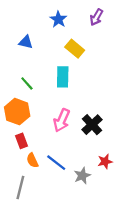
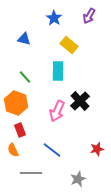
black cross: (92, 125) -> (80, 101), moved
orange semicircle: (32, 160) -> (13, 150), moved
gray star: (82, 176) -> (78, 179), moved
gray line: (20, 188) -> (31, 173), moved, turned 75

